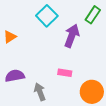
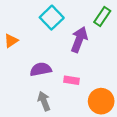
purple semicircle: (15, 76) -> (41, 69), moved

